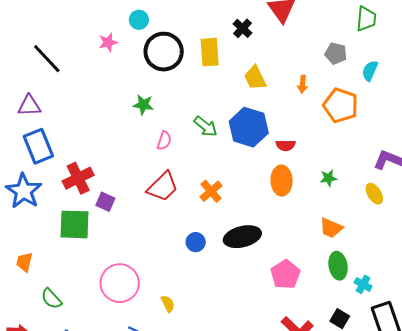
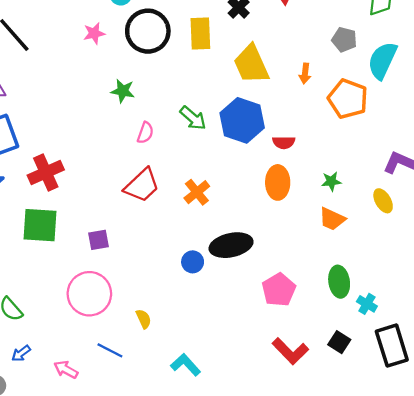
pink star: (108, 42) -> (94, 33), moved
cyan semicircle: (370, 71) -> (382, 60), size x1.6
yellow trapezoid: (255, 78) -> (251, 64), size x1.4
purple square: (105, 202) -> (99, 240), moved, turned -36
orange trapezoid: (331, 228) -> (332, 219), moved
blue circle: (196, 242) -> (193, 262), moved

